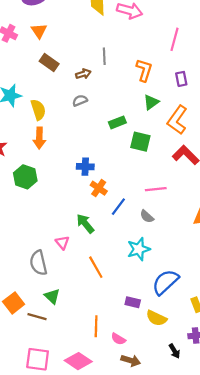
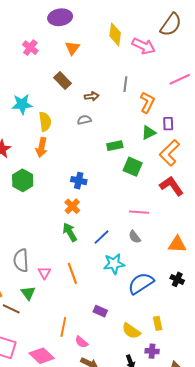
orange triangle: (39, 31) -> (72, 48), moved
pink line: (174, 39) -> (180, 79), turned 40
gray line: (104, 56) -> (125, 84), moved
purple rectangle: (181, 79) -> (168, 124), moved
orange cross: (99, 188) -> (72, 206), moved
blue line: (118, 207) -> (102, 237), moved
gray semicircle: (147, 216) -> (135, 237), moved
pink triangle: (62, 243) -> (44, 273), moved
blue semicircle: (165, 282) -> (141, 283), moved
yellow semicircle: (156, 318) -> (131, 331), moved

